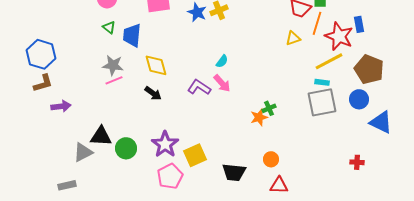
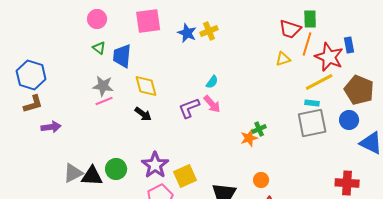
purple L-shape: (199, 87) -> (189, 108), turned -55
black triangle: (101, 136) -> (92, 176), moved
red cross: (357, 162) -> (347, 183), size x1.6

